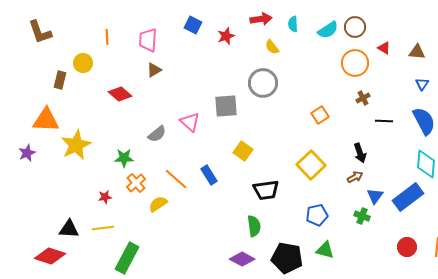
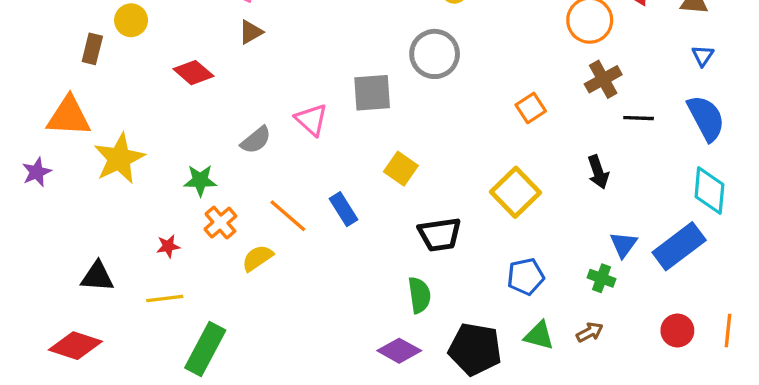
brown cross: (363, 98) -> (603, 79), size x1.5
brown arrow: (355, 177) -> (590, 332), moved
black triangle: (69, 229) -> (97, 277), moved

